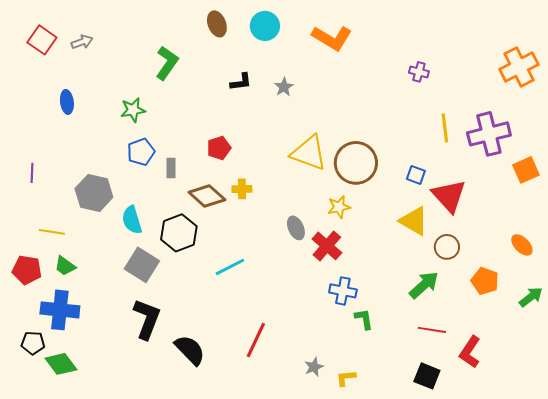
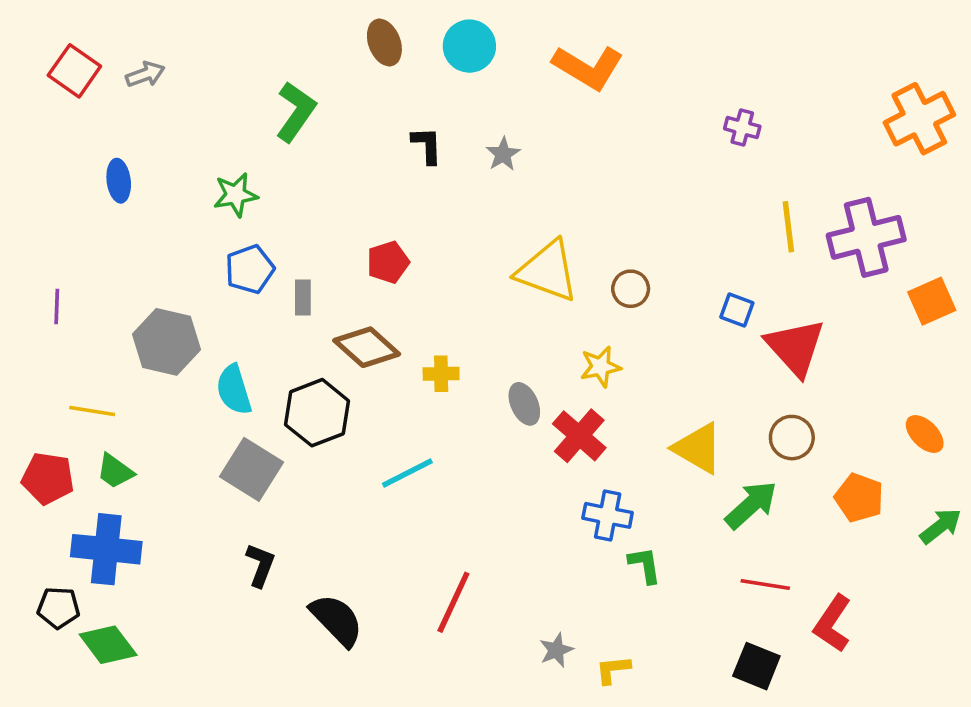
black L-shape: (241, 82) -> (427, 145), turned -85
brown circle: (356, 163) -> (631, 289), size x0.5
yellow cross: (242, 189) -> (441, 374), moved
yellow triangle: (414, 221) -> (698, 448), moved
black L-shape: (147, 319) -> (260, 565), size x0.6

